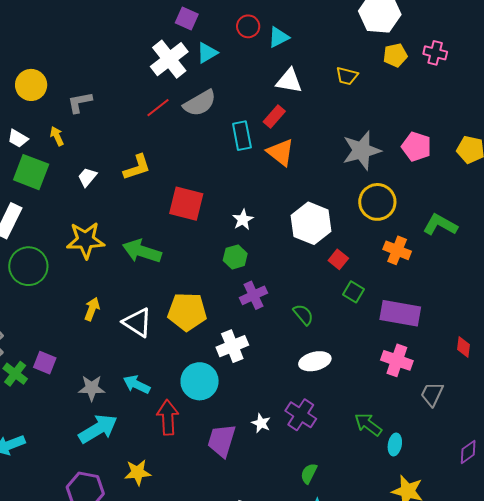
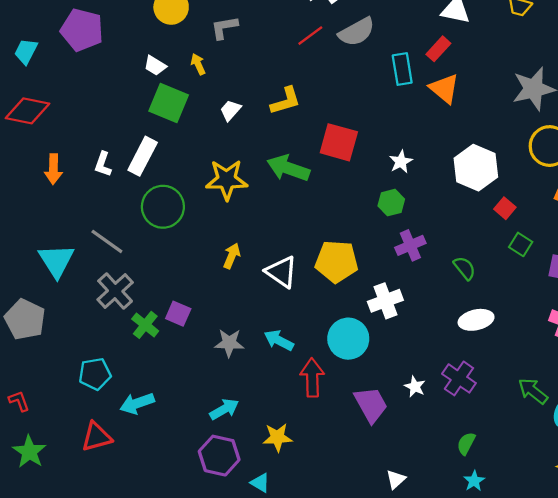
green arrow: (142, 251) -> (288, 168), moved
cyan arrow: (98, 429) -> (224, 409), moved, size x0.7
purple trapezoid: (222, 441) -> (371, 405), turned 132

